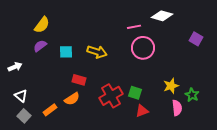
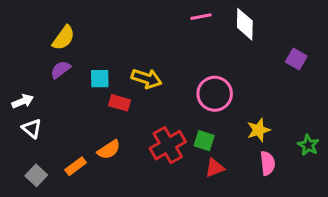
white diamond: (162, 16) -> (245, 24), turned 75
pink line: (134, 27) -> (201, 17), moved
pink circle: (143, 48) -> (215, 94), moved
red rectangle: (79, 80) -> (119, 103), moved
green star: (192, 95) -> (308, 145), moved
white triangle: (21, 96) -> (32, 128), moved

